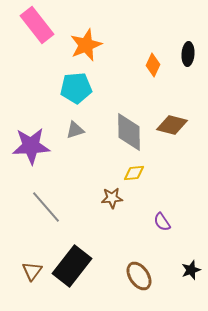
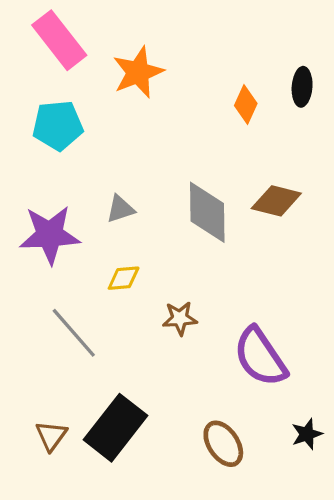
cyan pentagon: (76, 88) -> (58, 125), moved
yellow diamond: (134, 173) -> (124, 278), moved
purple semicircle: (162, 222) -> (260, 357), size x2.0

